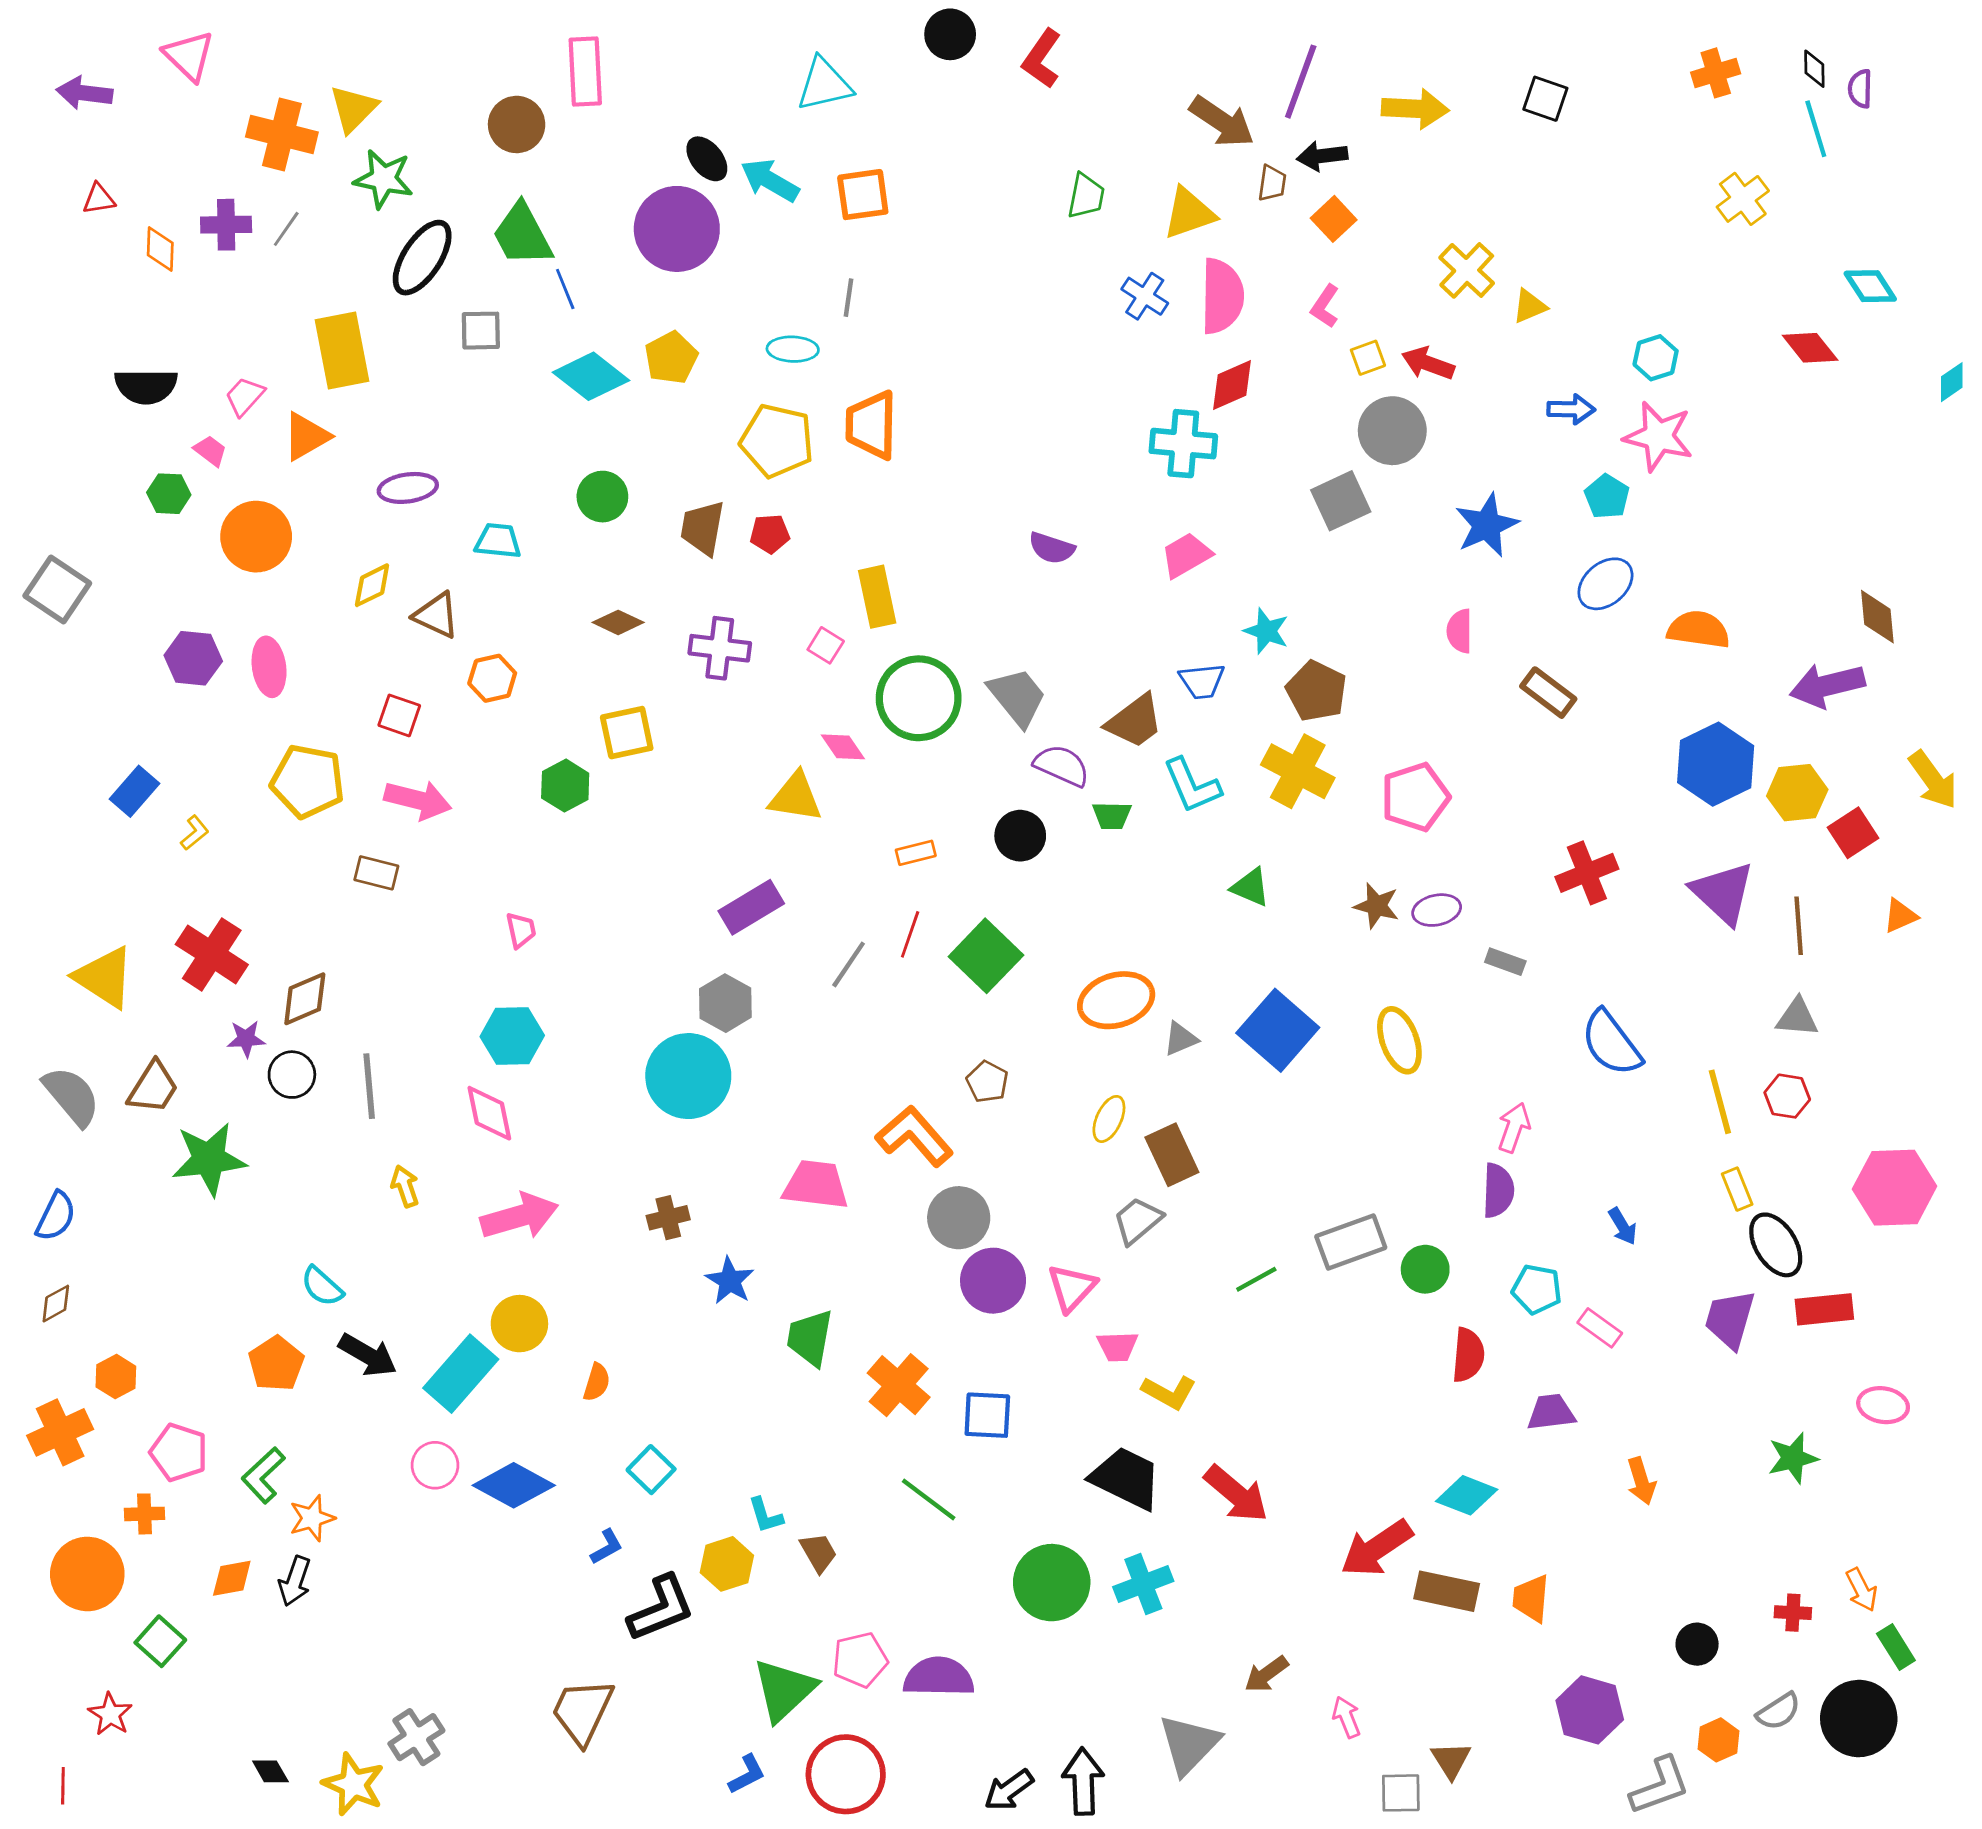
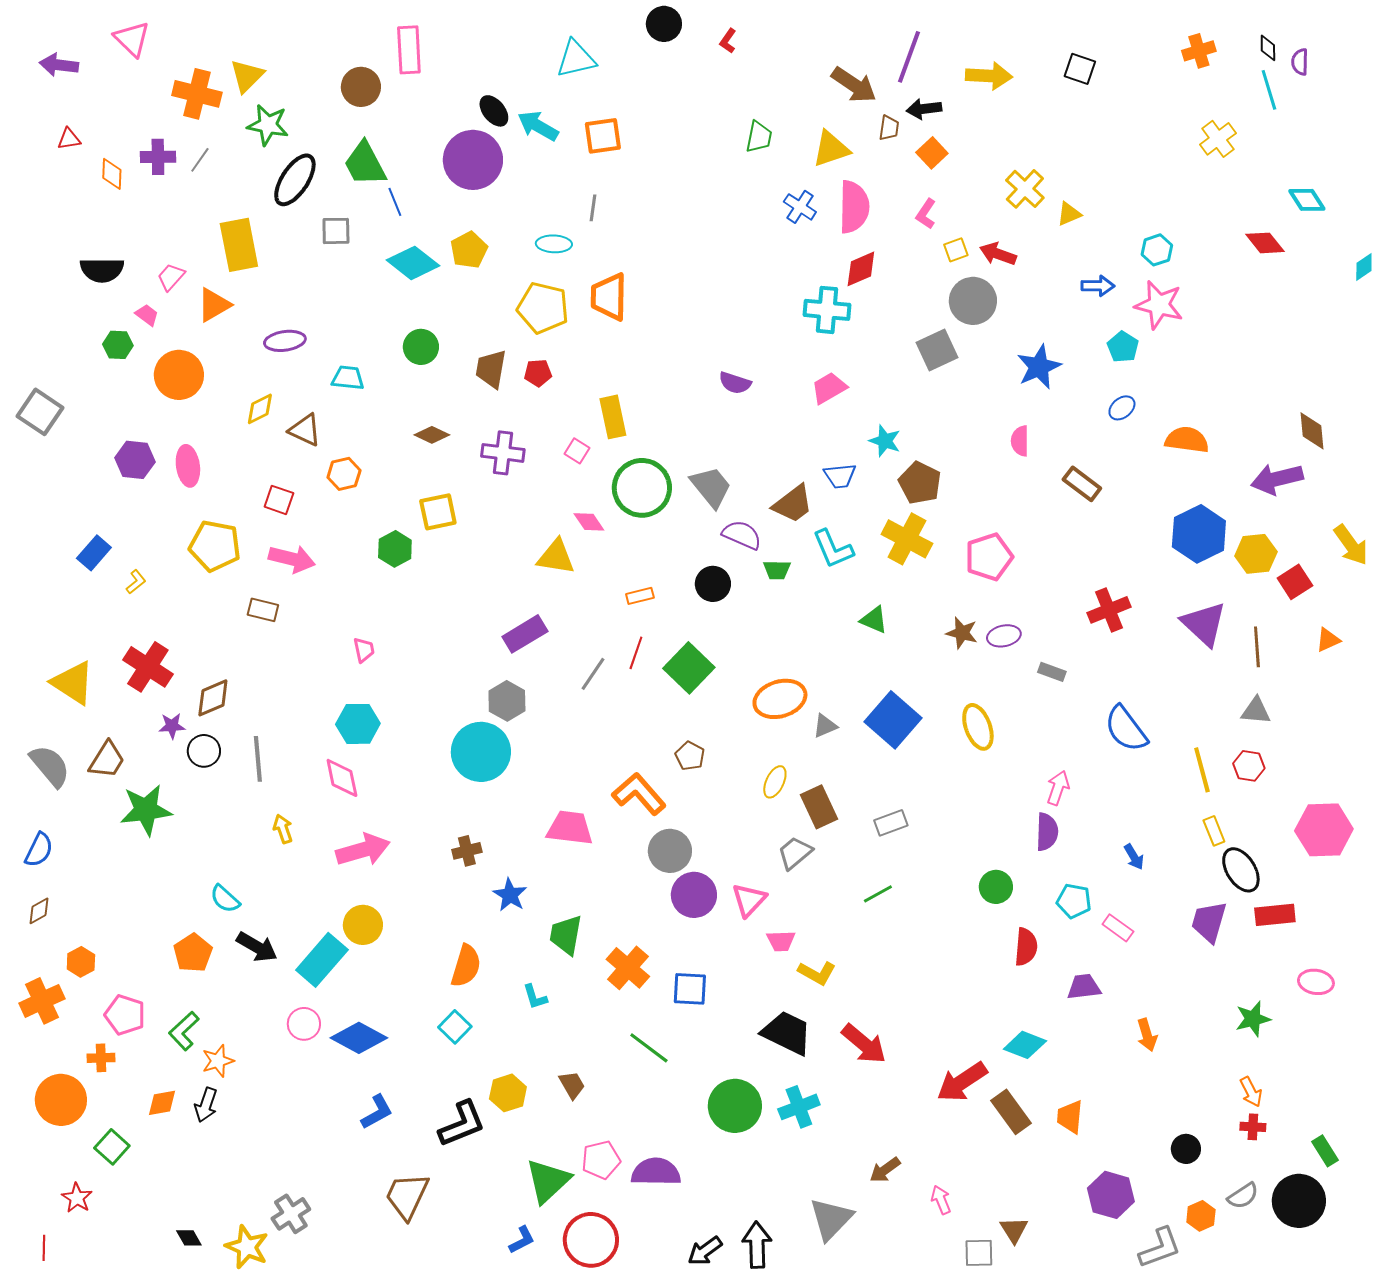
red L-shape: (1042, 59) -> (728, 41), size x0.6
blue ellipse: (1605, 584) -> (1122, 408), size x0.7
gray rectangle: (1351, 1242) -> (891, 823), moved, size x0.7
orange semicircle: (597, 1382) -> (466, 966), moved, size x1.6
cyan L-shape: (766, 1515) -> (535, 997), moved
blue L-shape: (607, 1547) -> (377, 1112), moved, size x1.4
orange arrow: (1862, 1590) -> (1251, 1092), moved
brown rectangle: (1447, 1591) -> (1011, 1112), turned 42

